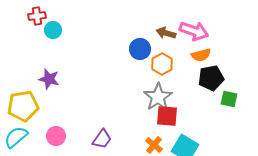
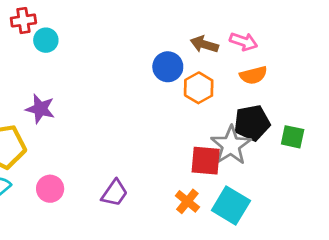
pink arrow: (194, 31) -> (244, 42), size x0.7
black pentagon: (211, 78) -> (252, 123), moved
gray star: (158, 97) -> (231, 145), moved

